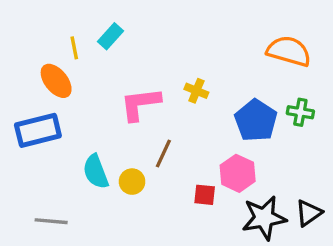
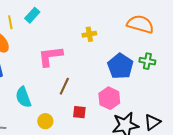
yellow cross: (196, 91) -> (89, 34), moved, turned -32
yellow circle: (132, 182) -> (45, 121), moved
red square: (205, 195) -> (79, 112), moved

